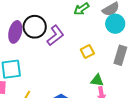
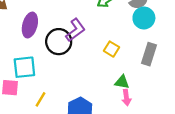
black circle: (35, 27) -> (59, 42), moved
yellow square: (87, 52) -> (112, 49), turned -32

